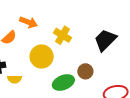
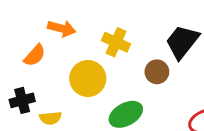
brown circle: (85, 71) -> (157, 72), moved

